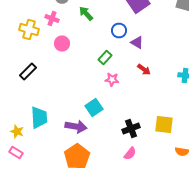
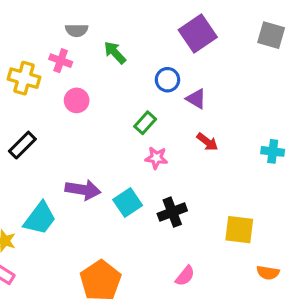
cyan trapezoid: (39, 118) -> (40, 218), turned 40
purple arrow: (76, 126) -> (83, 190), moved
black cross: (131, 128) -> (172, 212), moved

